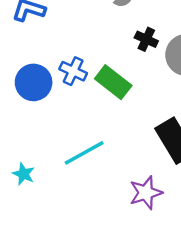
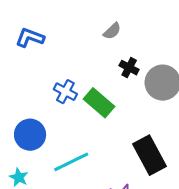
blue circle: (34, 82) -> (30, 135), moved

